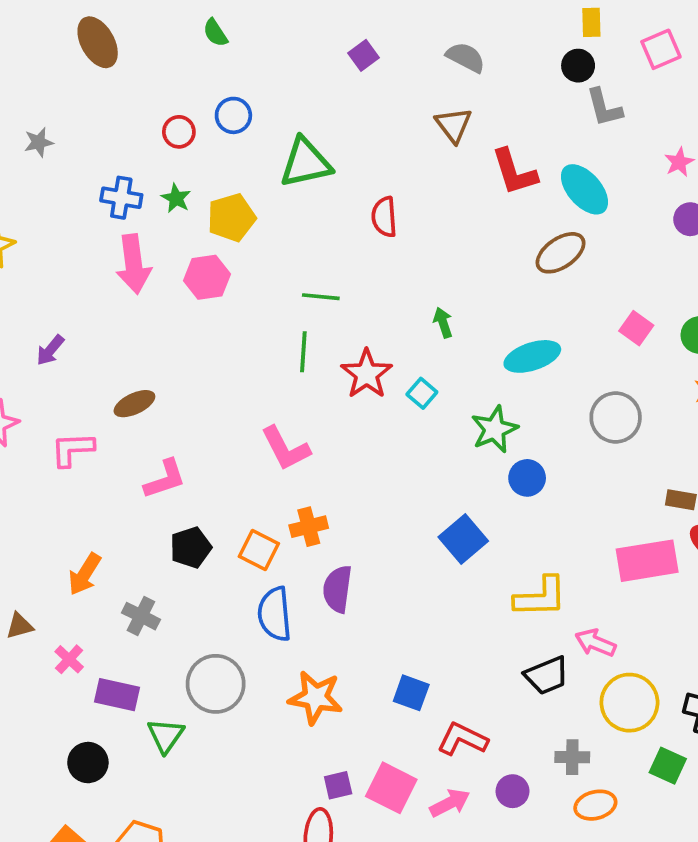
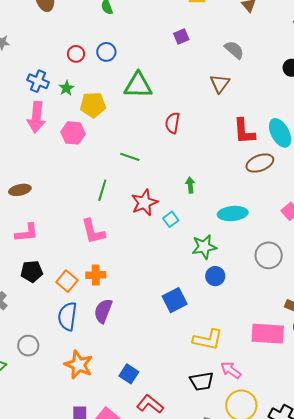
red L-shape: (514, 172) -> (244, 131), moved
green line: (303, 352) -> (102, 190), moved
gray circle: (216, 684) -> (28, 346), size x0.7

